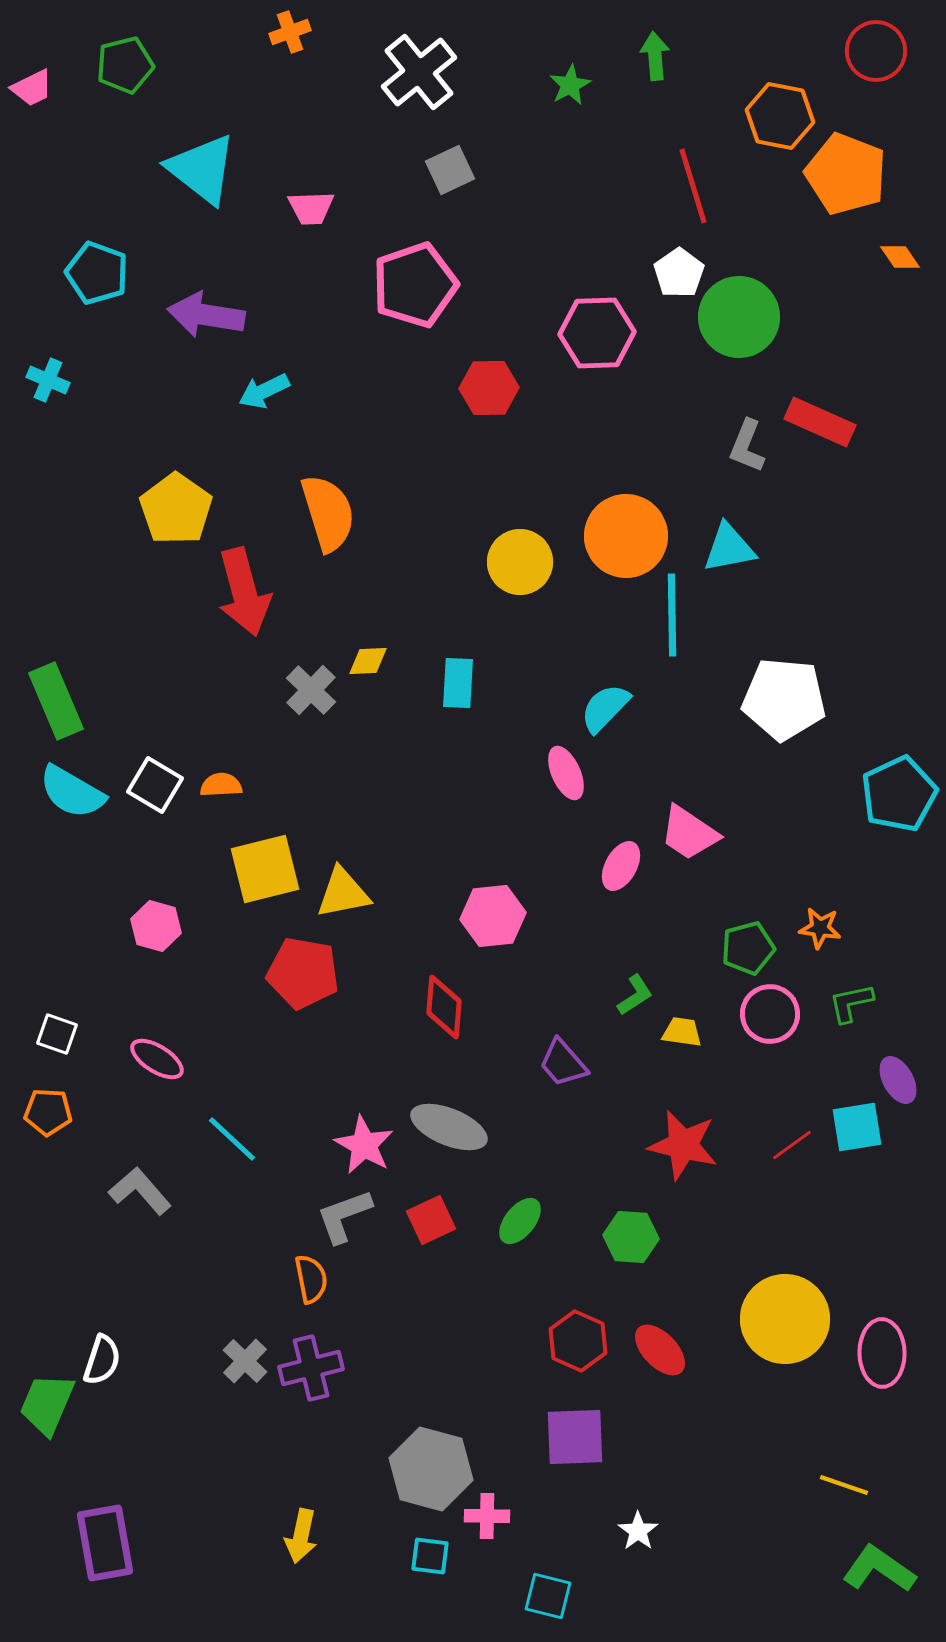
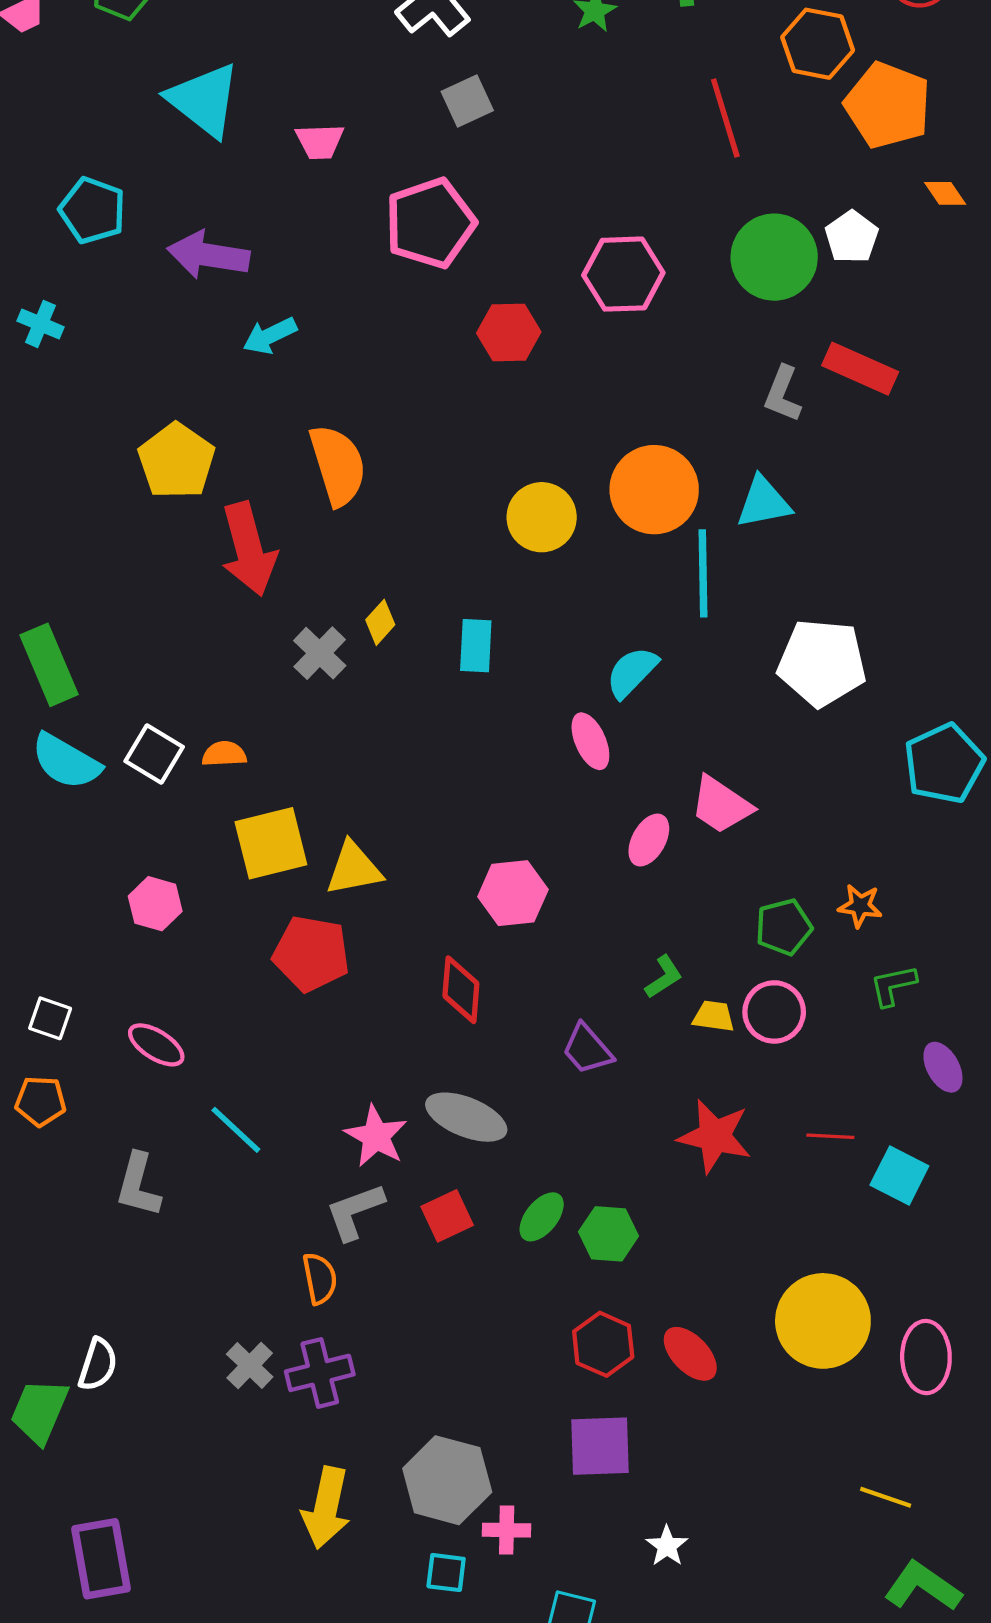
white pentagon: (679, 273) -> (852, 237), moved
yellow diamond: (368, 661) -> (380, 622), turned -45
pink circle: (770, 1014) -> (774, 1012), moved
cyan square: (857, 1127) -> (899, 1175), moved, turned 36
red line: (792, 1145) -> (830, 1136), turned 39
gray L-shape: (140, 1191) -> (138, 1185), turned -124
green hexagon: (631, 1237) -> (609, 1234), moved
yellow arrow: (301, 1536) -> (326, 1508), moved, size x1.4

